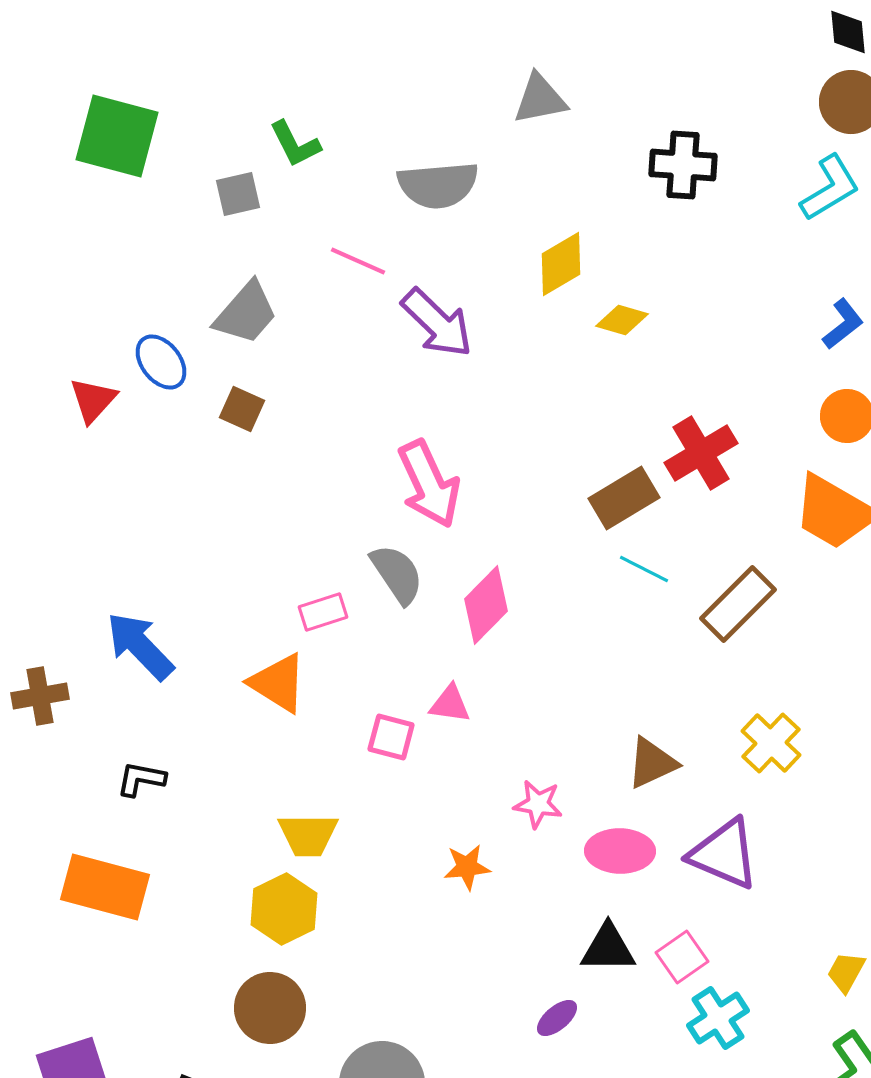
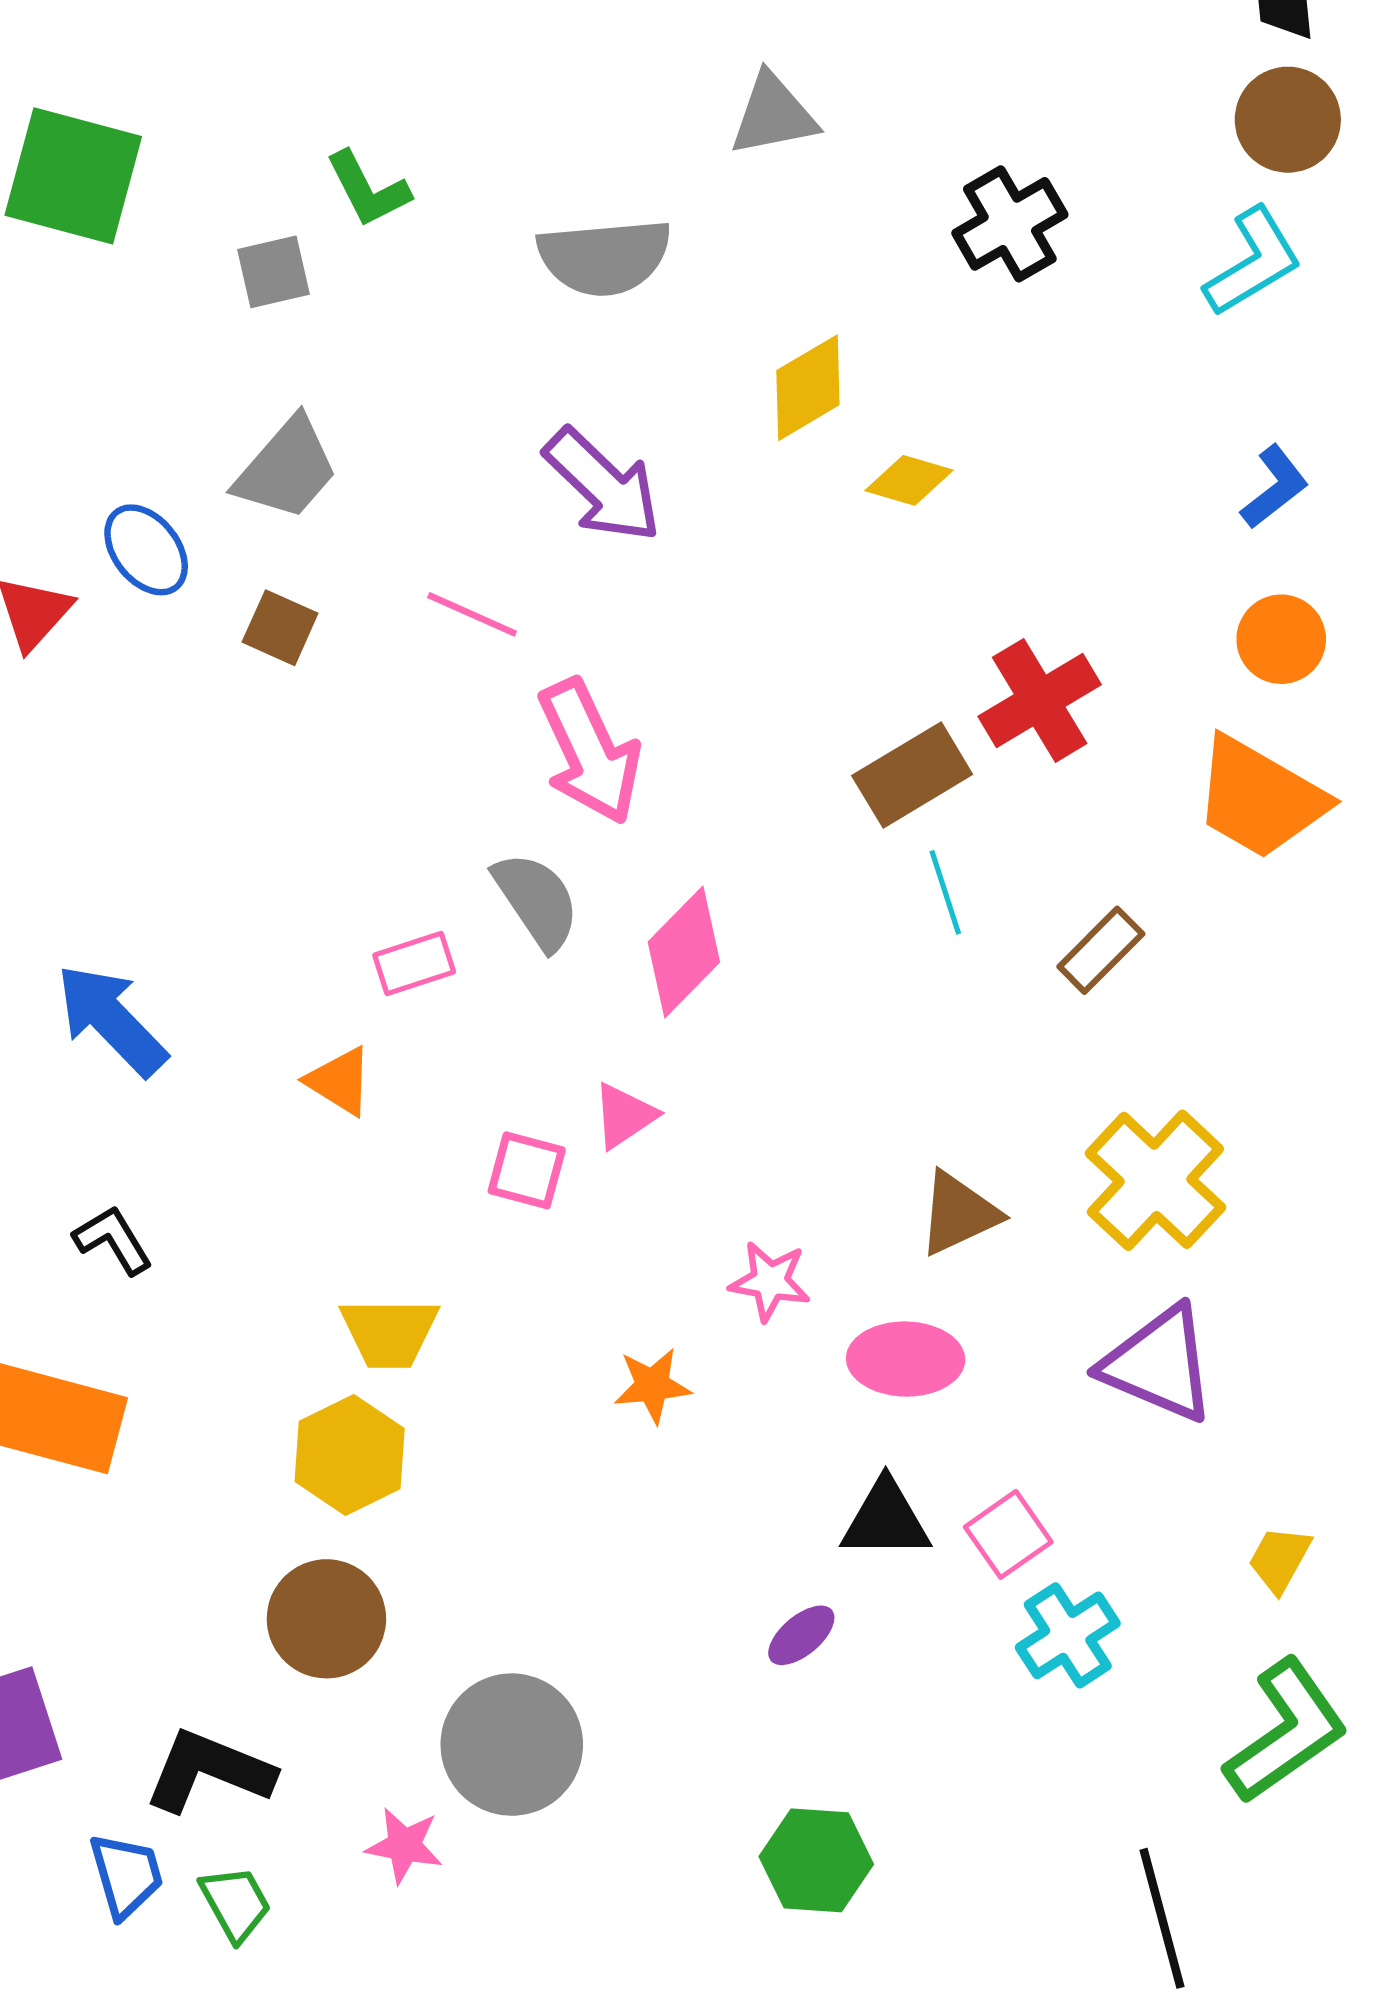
black cross: (683, 165) -> (1010, 224), turned -34
pink line: (358, 261) -> (472, 614), moved
cyan line: (644, 569) -> (945, 892), turned 45
brown rectangle: (738, 604) -> (1101, 950), size x0.7
orange triangle: (278, 683) -> (340, 1081), size x0.7
pink triangle: (450, 704) -> (624, 1116), turned -42
yellow cross: (771, 743) -> (1155, 1180), size x1.4
black L-shape: (141, 779) -> (113, 1240), turned 48
purple triangle: (724, 854) -> (1159, 1364), moved

